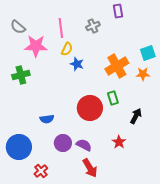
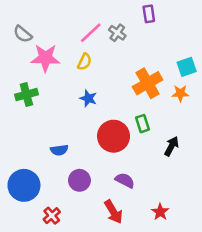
gray cross: (93, 26) -> (117, 33), turned -32
pink line: (61, 28) -> (91, 33), moved, turned 54
blue star: (77, 64) -> (88, 98), moved
red star: (119, 142) -> (160, 212), moved
purple semicircle: (84, 145) -> (125, 180), moved

